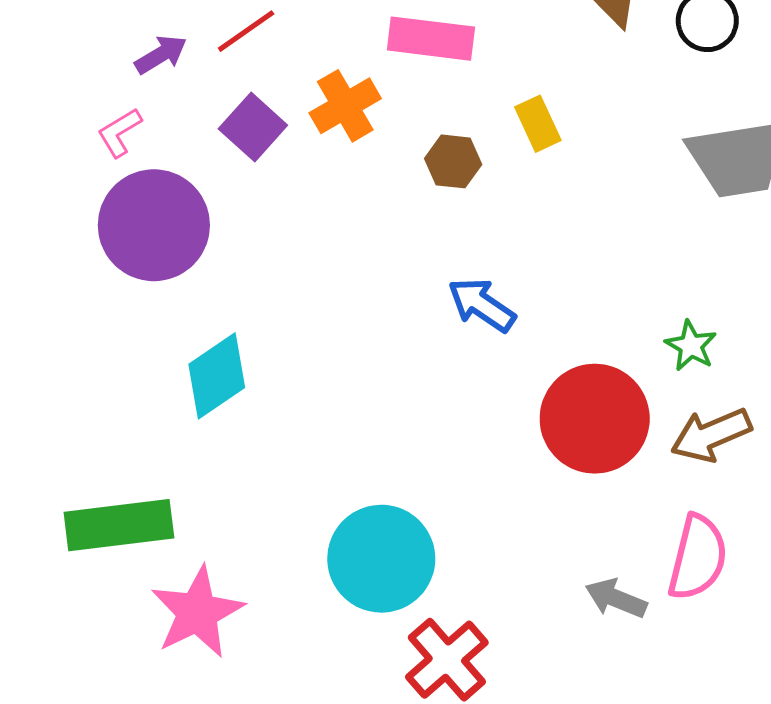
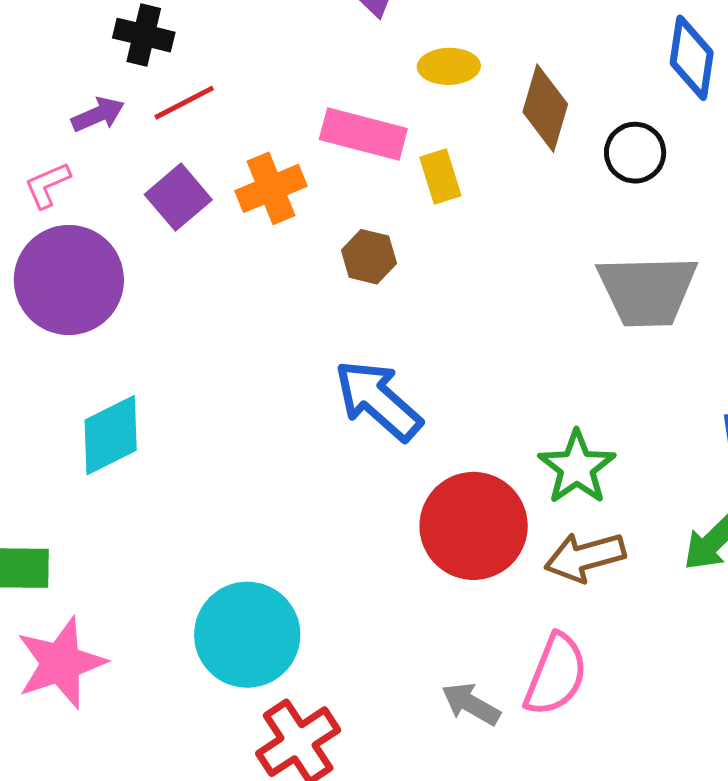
yellow rectangle: (538, 124) -> (440, 176), moved
blue arrow: (482, 305) -> (378, 400), size x1.4
green star: (691, 346) -> (577, 467), size x1.5

